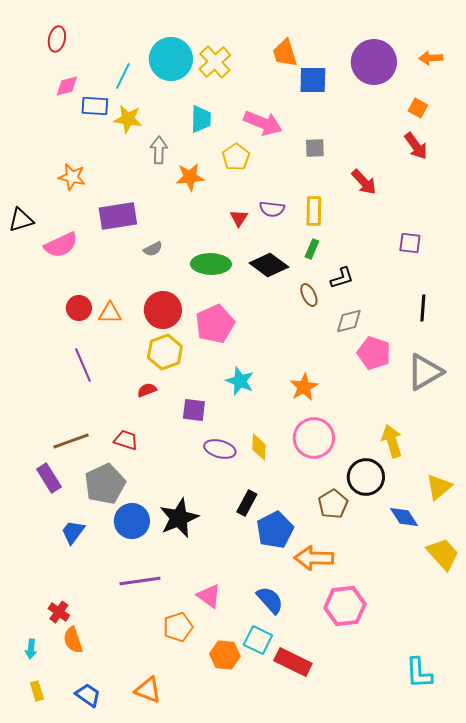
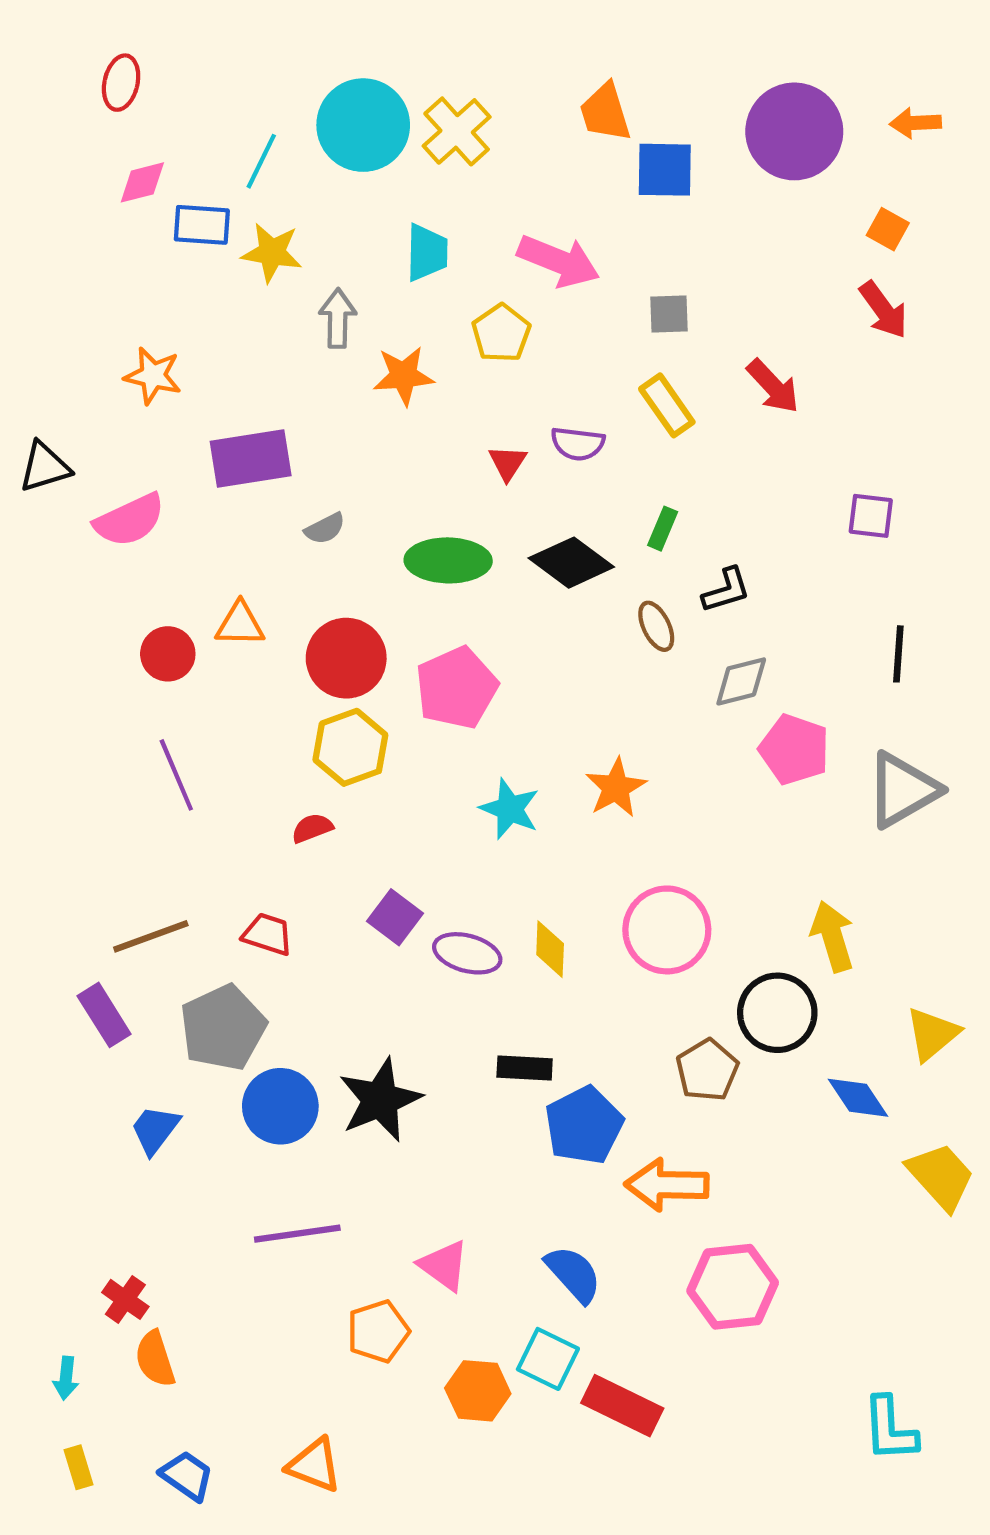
yellow rectangle: (314, 211) -> (667, 405), moved, turned -36
orange triangle: (110, 313) -> (240, 624), moved
orange star: (304, 387) -> (616, 788), moved
purple square: (194, 410) -> (395, 917), moved, turned 30
black rectangle: (247, 503) -> (525, 1068), turned 65

